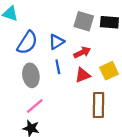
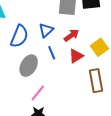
gray ellipse: (31, 75) -> (29, 66), turned 50

